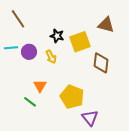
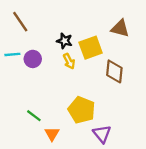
yellow arrow: (51, 57) -> (69, 61), moved
orange triangle: (40, 86) -> (52, 134), moved

